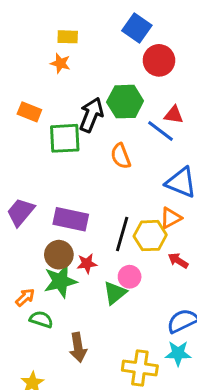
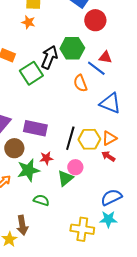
green square: (65, 138) -> (31, 73), turned -30
orange semicircle: (121, 156) -> (80, 83), moved
orange triangle: (171, 218) -> (109, 138), moved
brown circle: (59, 255) -> (14, 148), moved
green semicircle: (41, 319) -> (41, 200), moved
brown arrow: (78, 347) -> (22, 225), moved

